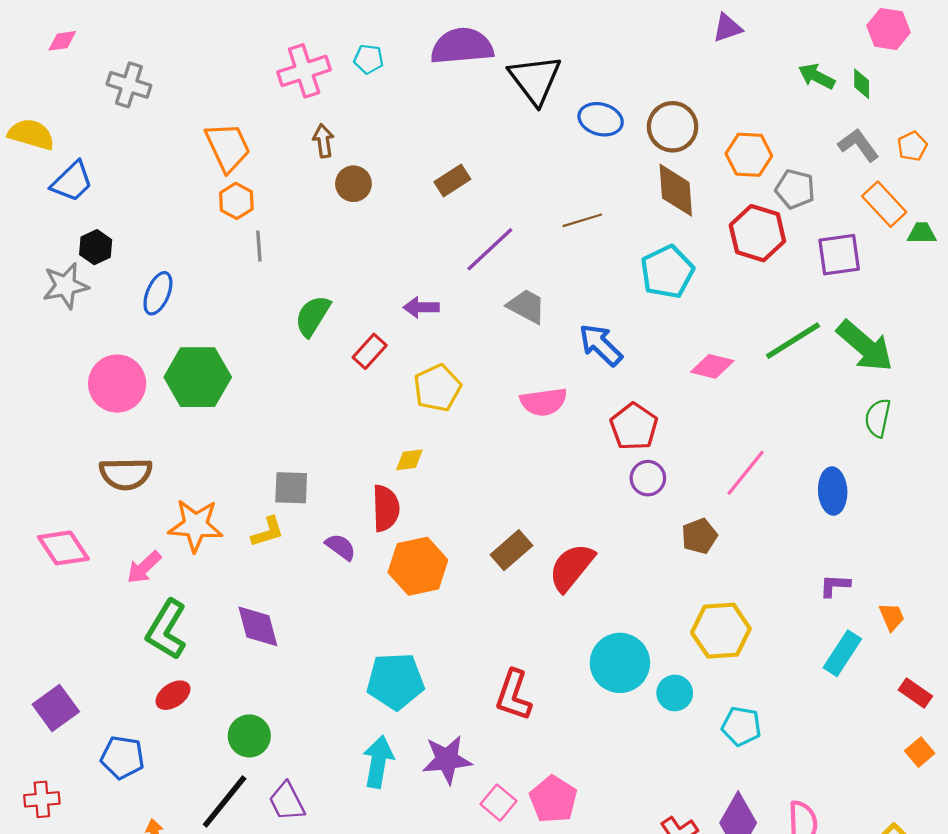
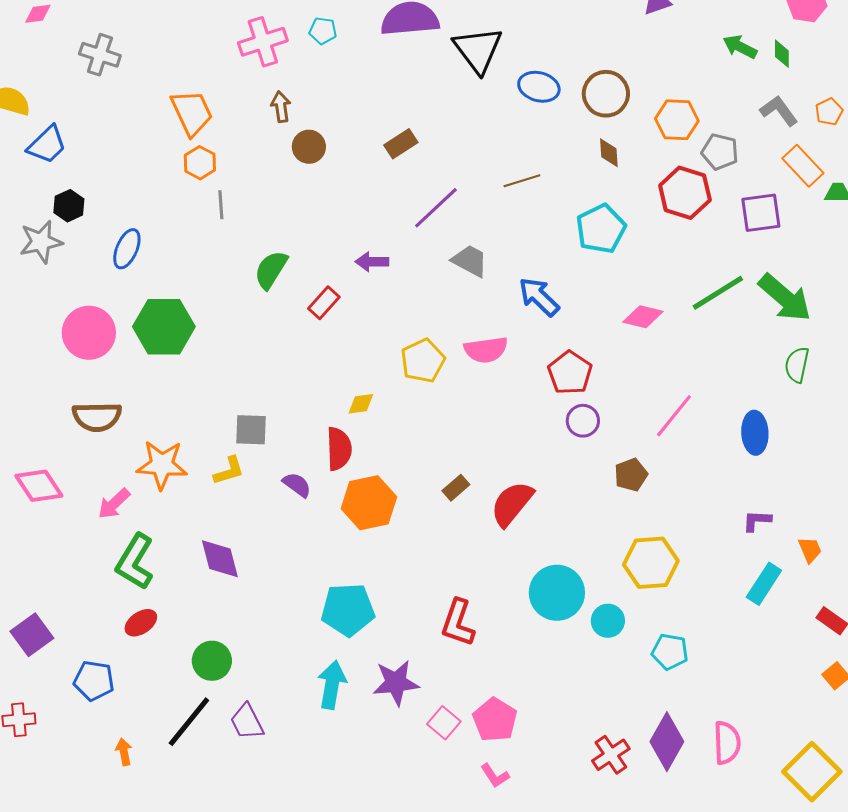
brown diamond: (676, 190) -> (609, 153), size x0.6
yellow pentagon: (437, 388) -> (423, 361), moved
brown rectangle: (511, 550) -> (456, 488), size x0.7

